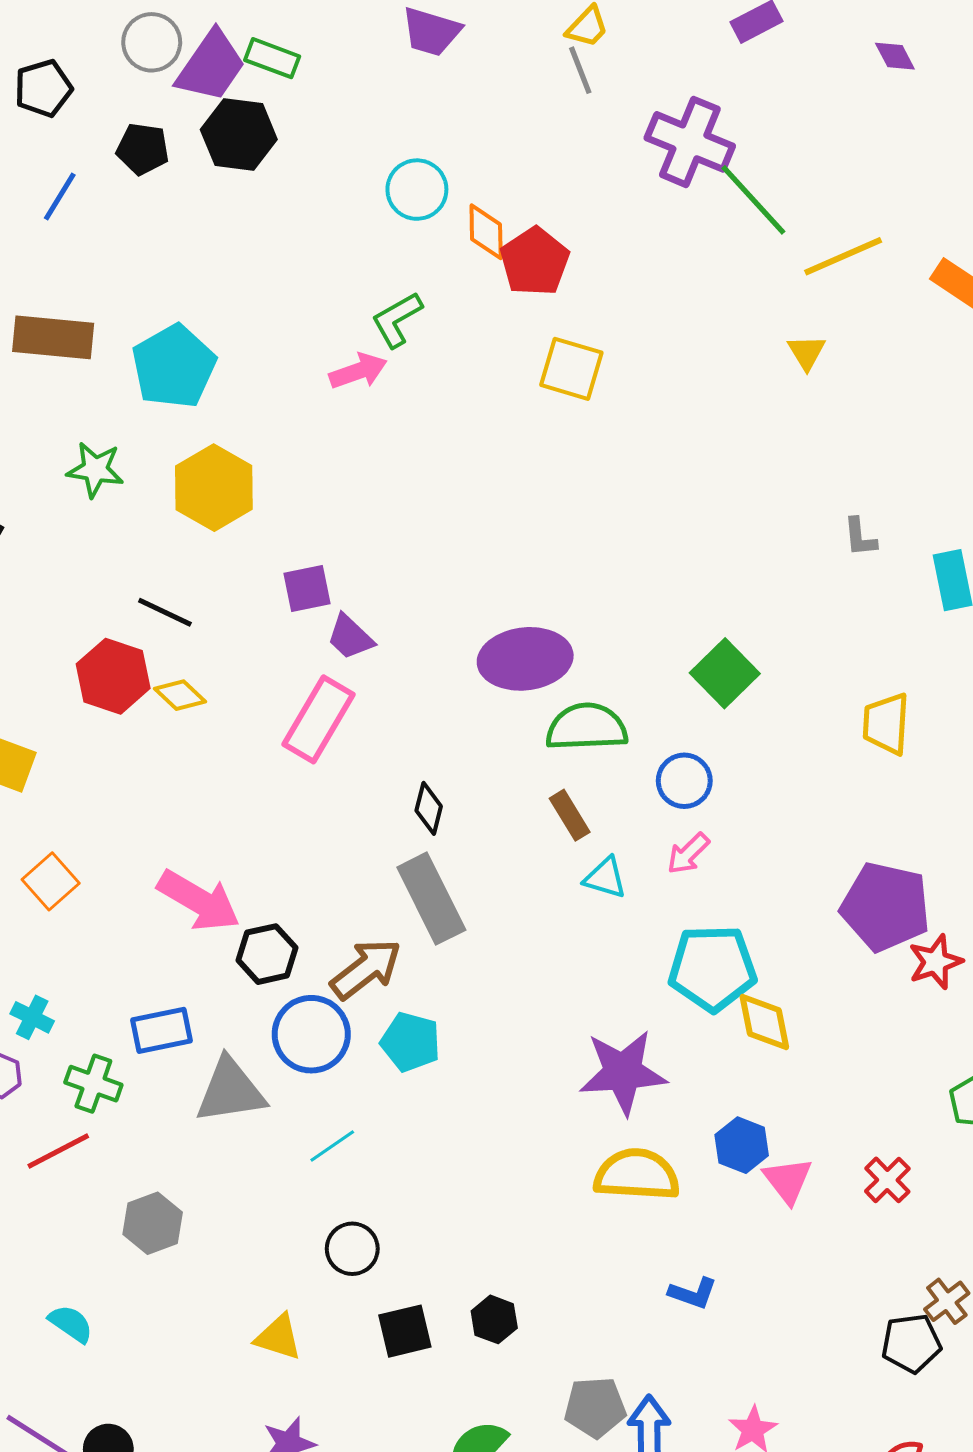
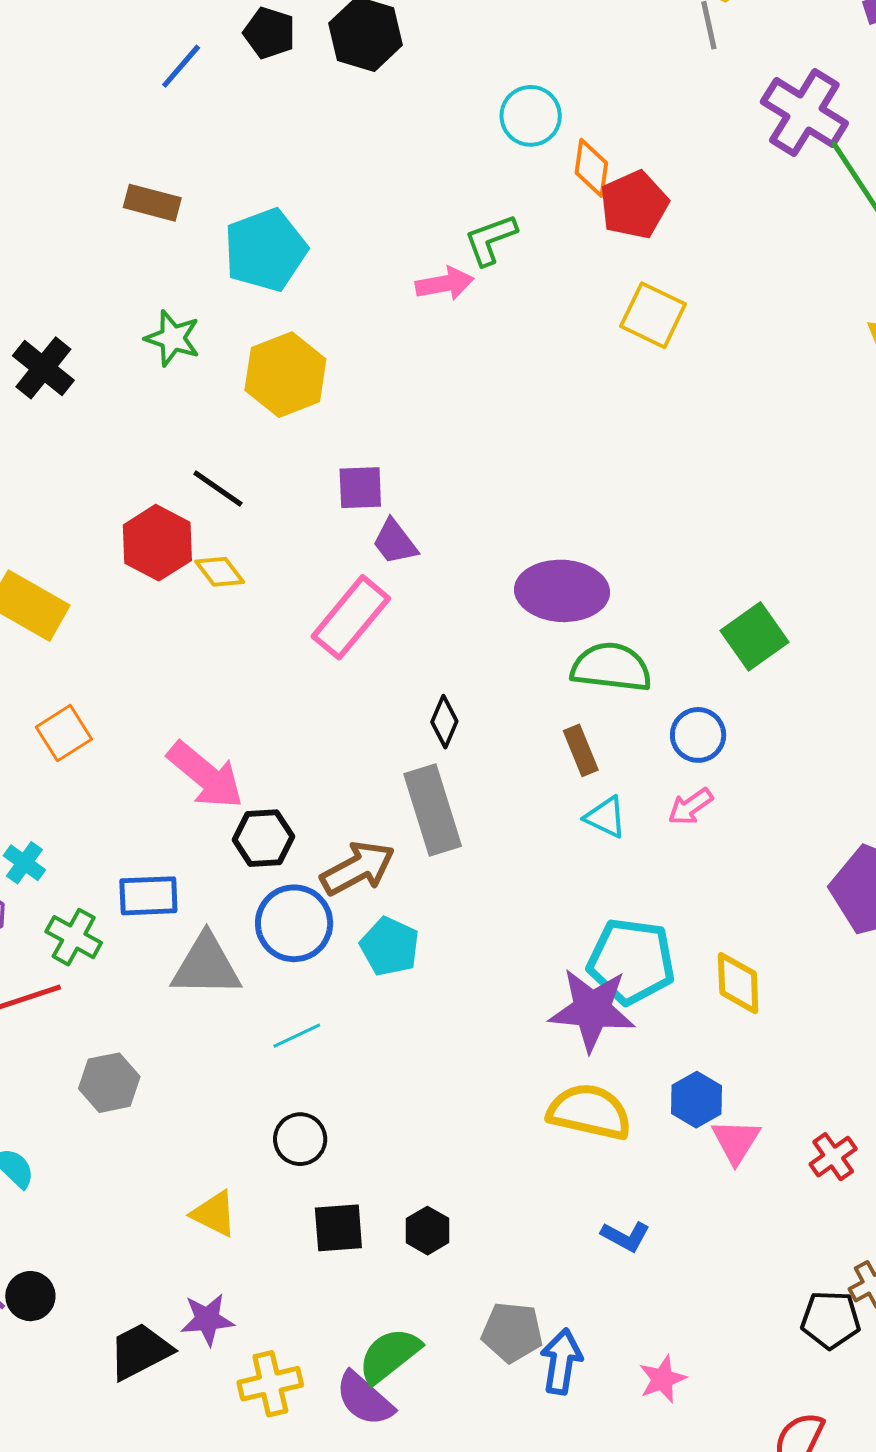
brown rectangle: (53, 337) -> (152, 203), size x0.7
cyan pentagon: (712, 968) -> (631, 961), moved

